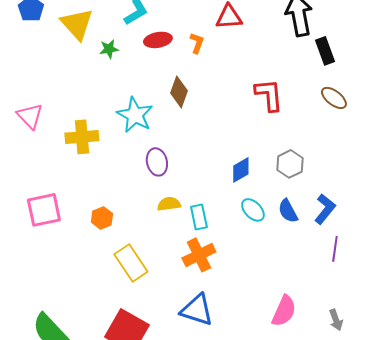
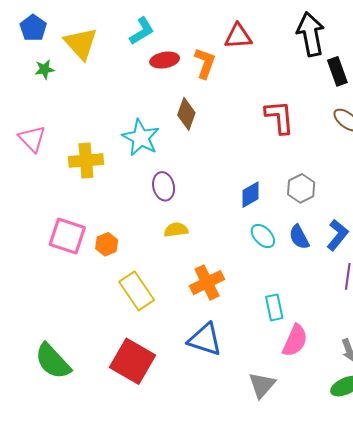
orange L-shape: (197, 43) -> (205, 63), size x1.4
green star: (109, 49) -> (45, 69), moved
pink square: (44, 210) -> (67, 236), moved, turned 30
cyan rectangle: (199, 217) -> (274, 307), moved

